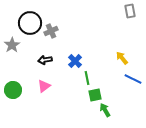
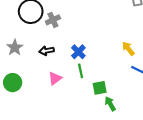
gray star: (12, 45) -> (15, 48), moved
green line: (87, 78) -> (81, 71), moved
pink triangle: (44, 86) -> (55, 78), moved

